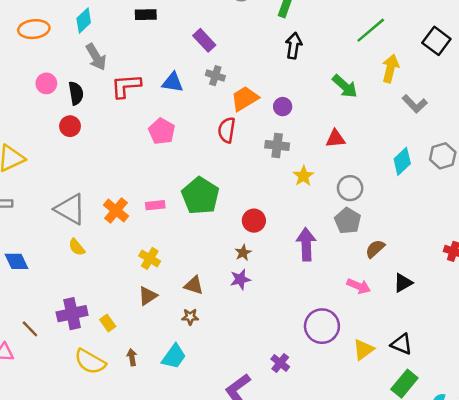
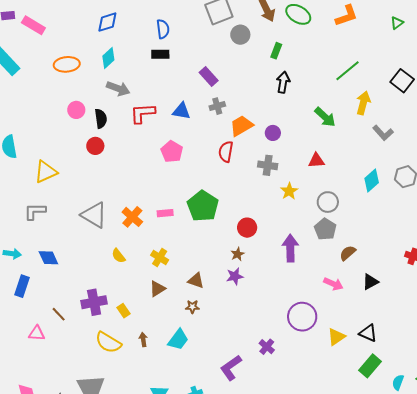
gray arrow: (96, 57) -> (118, 89), turned -40
gray cross: (215, 76) -> (217, 106), turned -35
yellow semicircle: (77, 247) -> (118, 256), moved

